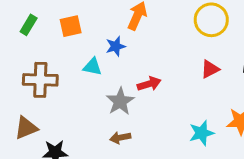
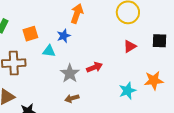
orange square: (71, 26) -> (30, 34), moved
red arrow: (149, 84) -> (94, 67), moved

